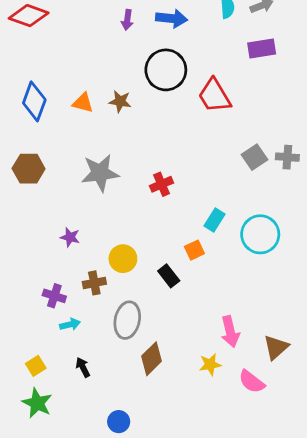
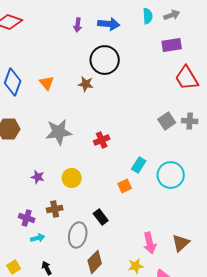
red trapezoid: (214, 96) -> (187, 78), moved
brown star: (120, 101) -> (86, 84), moved
orange triangle: (83, 103) -> (47, 83), turned 35
yellow circle: (123, 259) -> (72, 178), moved
black rectangle: (169, 276) -> (101, 217), moved
brown triangle: (276, 347) -> (181, 243), moved

